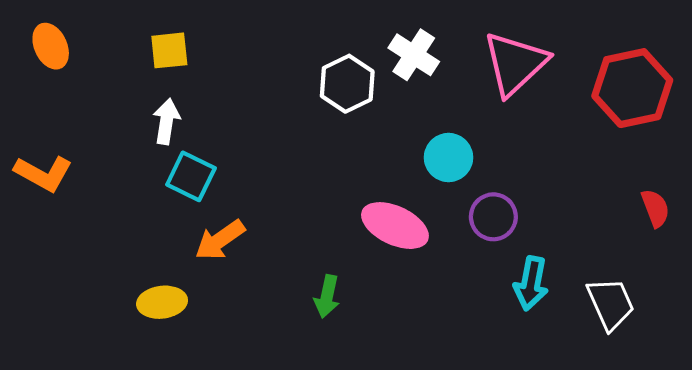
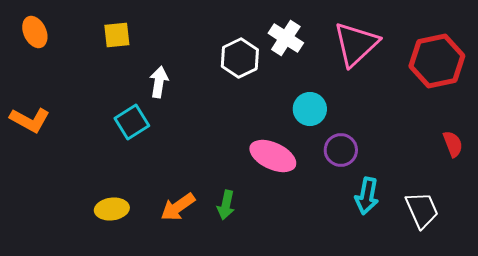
white arrow: (166, 121) -> (159, 82), moved
cyan square: (191, 176) -> (132, 122), turned 32
orange arrow: (220, 240) -> (178, 207), moved

